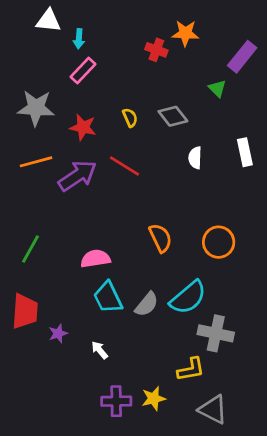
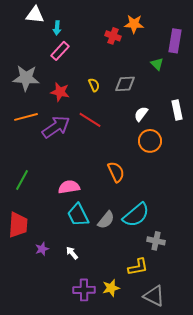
purple rectangle: (242, 57) -> (175, 41), turned -30
gray diamond: (173, 116) -> (125, 84), turned -55
white semicircle: (195, 158) -> (141, 114), turned 35
orange circle: (219, 242) -> (150, 141), moved
purple star: (58, 333) -> (42, 249), moved
gray cross: (216, 333) -> (156, 241), size x0.7

